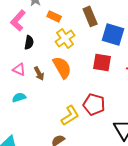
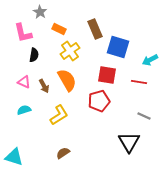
pink L-shape: (18, 20) -> (23, 33), turned -55
red pentagon: (94, 104) -> (99, 101), moved, turned -30
yellow L-shape: (70, 115) -> (59, 115), moved

